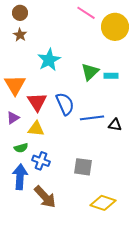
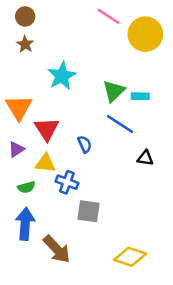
blue semicircle: (65, 104) -> (85, 144), moved, size x0.6
blue line: (92, 118) -> (120, 124), moved, turned 40
blue cross: (41, 161) -> (67, 182), moved
gray square: (83, 167) -> (88, 211), moved

